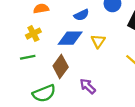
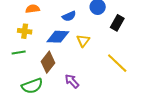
yellow cross: (33, 34) -> (25, 31), turned 32

